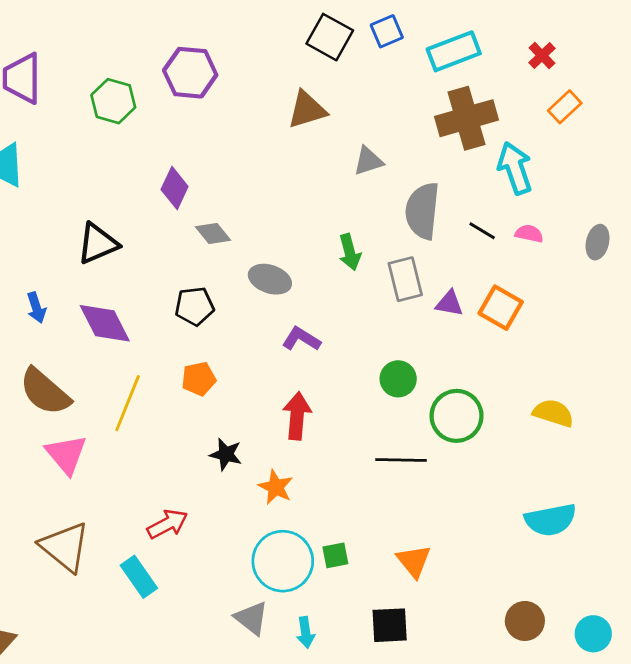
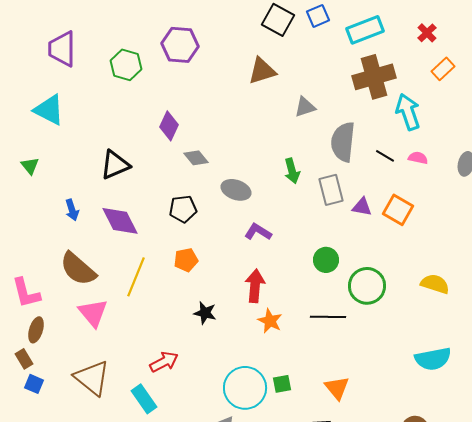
orange star: (276, 487) -> (270, 321), moved

